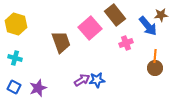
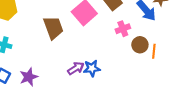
orange line: (155, 56) -> (154, 51), moved
brown circle: (155, 68) -> (140, 45), moved

